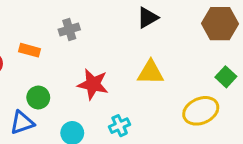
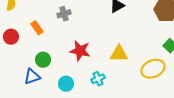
orange rectangle: (29, 50) -> (37, 28), turned 40
yellow triangle: (151, 72) -> (119, 54), moved

